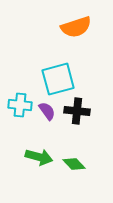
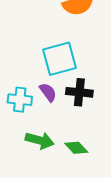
cyan cross: (20, 105) -> (20, 100), moved

